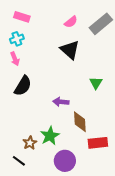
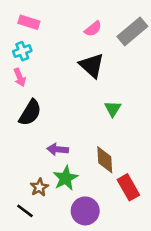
green triangle: (96, 83) -> (113, 109), moved
purple arrow: (61, 102) -> (58, 149), moved
red rectangle: (98, 143) -> (128, 187), turned 66

